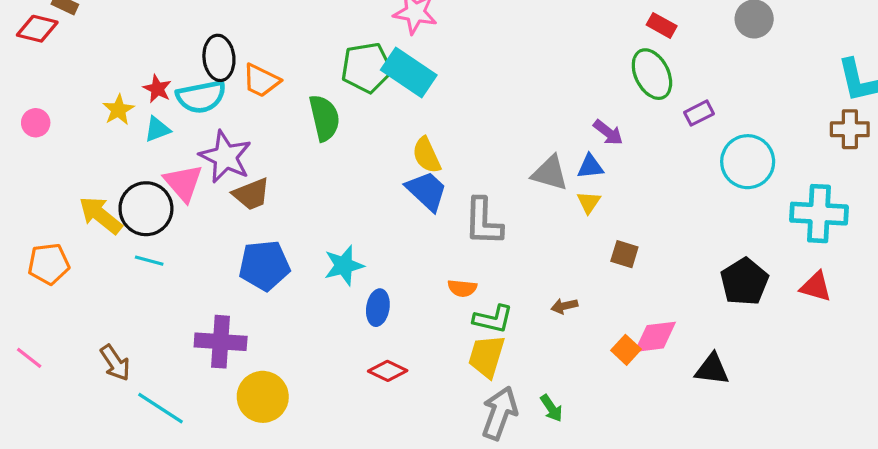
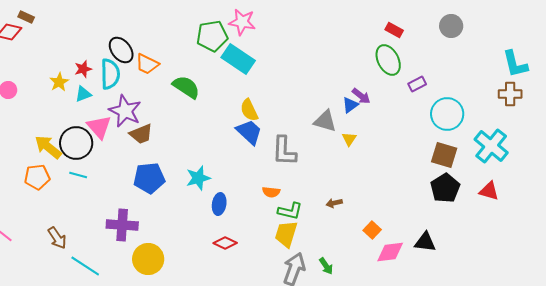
black ellipse: (219, 58) -> (121, 50), turned -32
green pentagon: (367, 68) -> (212, 36), moved
red star: (157, 89) -> (83, 69), turned 30
cyan semicircle: (201, 97) -> (110, 74), turned -80
green semicircle: (324, 118) -> (186, 87), turned -44
blue triangle: (590, 167) -> (350, 105), moved, turned -30
cyan cross: (819, 214) -> (491, 146), turned 36
brown square: (624, 254) -> (444, 155), moved, size x1.5
orange pentagon: (49, 264) -> (37, 177), moved
pink diamond: (655, 337) -> (390, 252), moved

